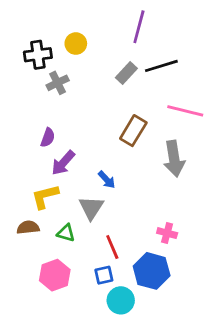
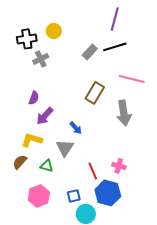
purple line: (139, 27) -> (115, 19), moved
yellow L-shape: (45, 197) -> (32, 140), turned 30
brown semicircle: (28, 227) -> (20, 162), turned -42
red line: (112, 247) -> (93, 171), moved

